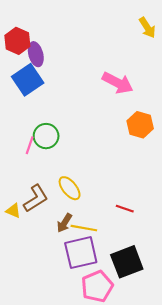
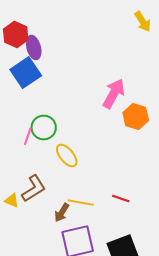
pink arrow: (118, 83) -> (114, 94), moved, turned -88
yellow ellipse: (70, 188) -> (67, 156), moved
yellow line: (84, 228) -> (81, 203), moved

